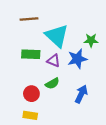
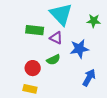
blue star: (77, 59) -> (79, 49), moved
blue arrow: (81, 94) -> (89, 78), moved

